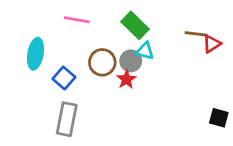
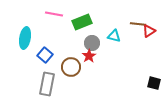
green rectangle: (135, 25) -> (82, 22), moved, turned -66
cyan triangle: (145, 51) -> (114, 36), moved
brown circle: (102, 62) -> (71, 67), moved

